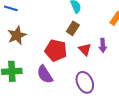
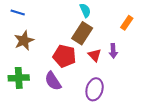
brown rectangle: (73, 28) -> (82, 33), size x1.5
purple ellipse: (85, 82) -> (95, 89), turned 40

